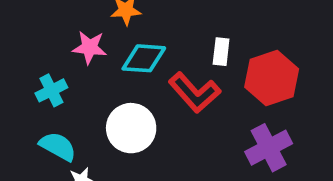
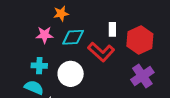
cyan cross: (51, 90) -> (39, 66), moved, turned 35

